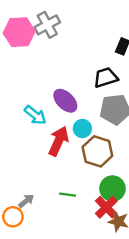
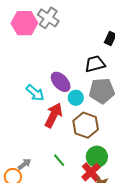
gray cross: (47, 25) -> (48, 18), turned -30
cyan circle: (82, 129) -> (76, 98), moved
green line: (68, 195) -> (59, 160), turned 40

